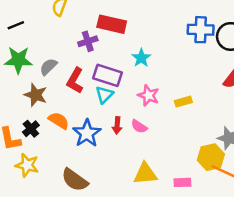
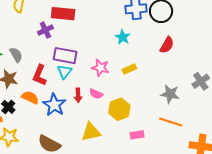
cyan star: (141, 58) -> (123, 37), moved
gray semicircle: (48, 67) -> (16, 55), turned 112
red L-shape: (75, 81) -> (40, 75), moved
yellow hexagon: (211, 157) -> (119, 109), moved
yellow triangle: (145, 174) -> (91, 132), moved

